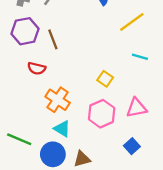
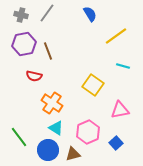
yellow square: (105, 79) -> (93, 85), size x1.5
pink hexagon: (102, 114) -> (88, 132), moved
green line: (19, 139) -> (19, 137), turned 30

